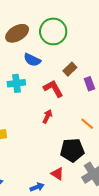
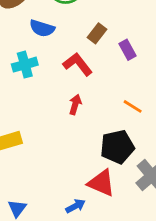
red triangle: (57, 174) -> (101, 183), size x1.5

